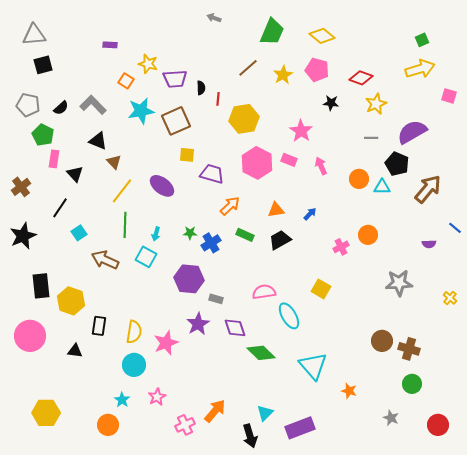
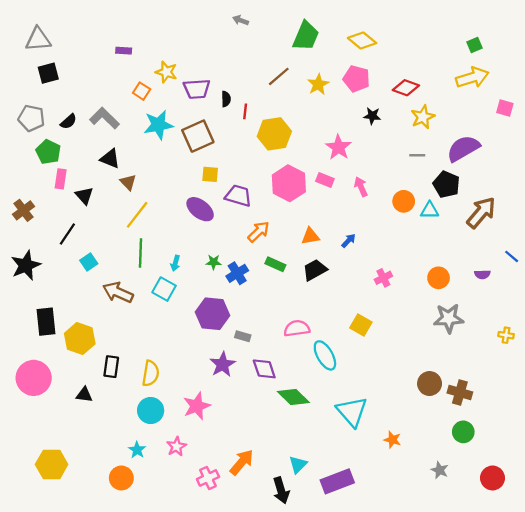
purple ellipse: (162, 186) -> (200, 209), moved
orange circle: (368, 235) -> (439, 278), moved
yellow cross: (450, 298) -> (506, 335), turned -32
pink star: (166, 343) -> (197, 406), moved

